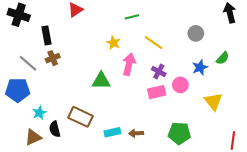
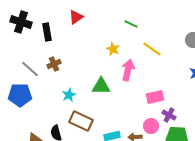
green line: (132, 17) -> (131, 24), turned 40
black rectangle: (46, 35) -> (47, 32), moved
purple cross: (159, 71) -> (169, 115), moved
pink circle: (180, 85) -> (151, 126), moved
cyan star: (39, 113) -> (69, 95), moved

